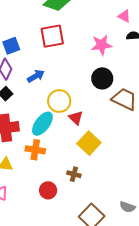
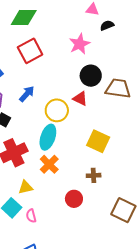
red triangle: (76, 118) -> (80, 99), moved
orange cross: (35, 150) -> (49, 164), turned -36

